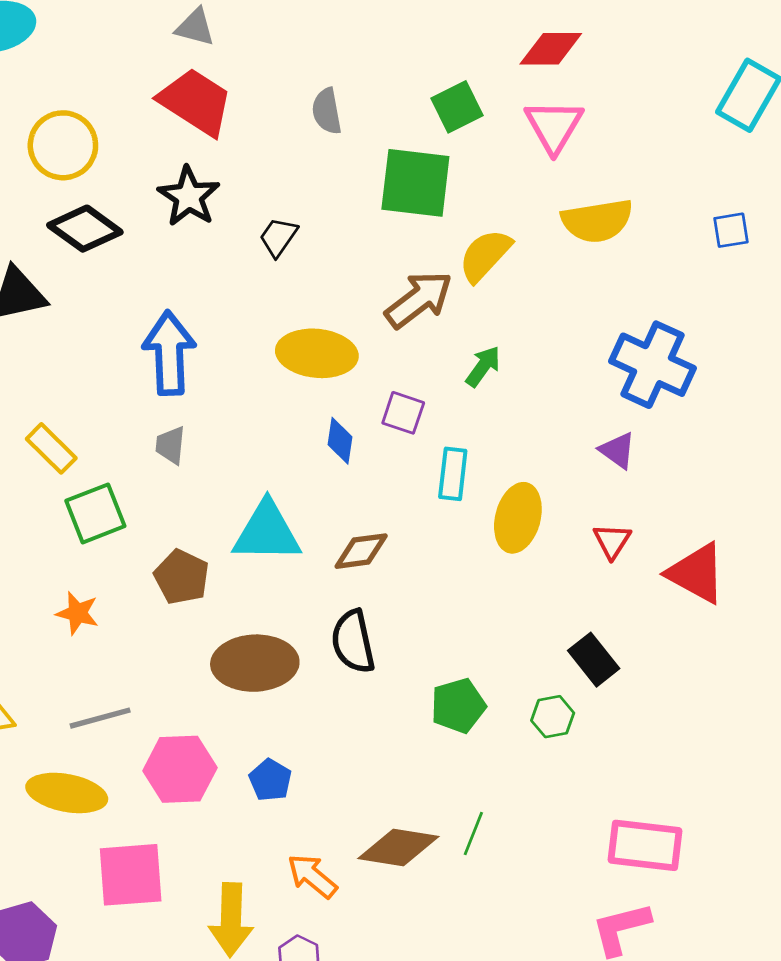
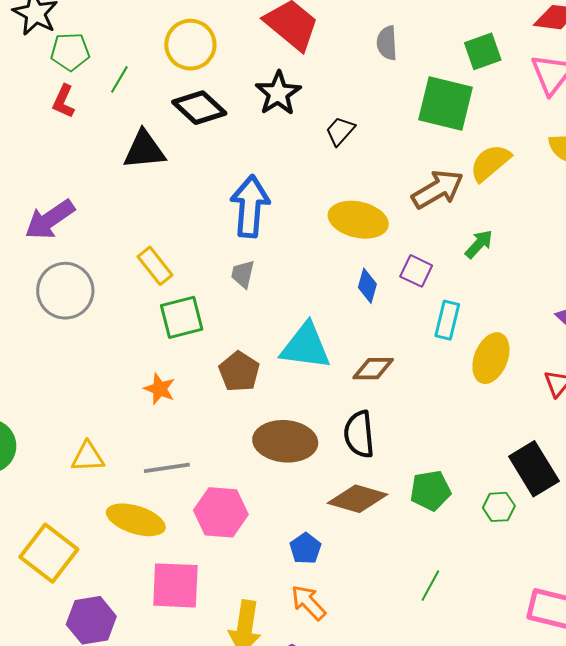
black rectangle: (594, 660) -> (534, 469), size x1.4
blue pentagon: (270, 780) -> (305, 548), moved
brown diamond: (398, 848) -> (357, 499), moved

